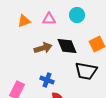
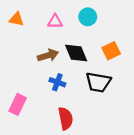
orange triangle: (24, 21) -> (16, 19), moved, turned 32
blue cross: (47, 80) -> (57, 82), moved

